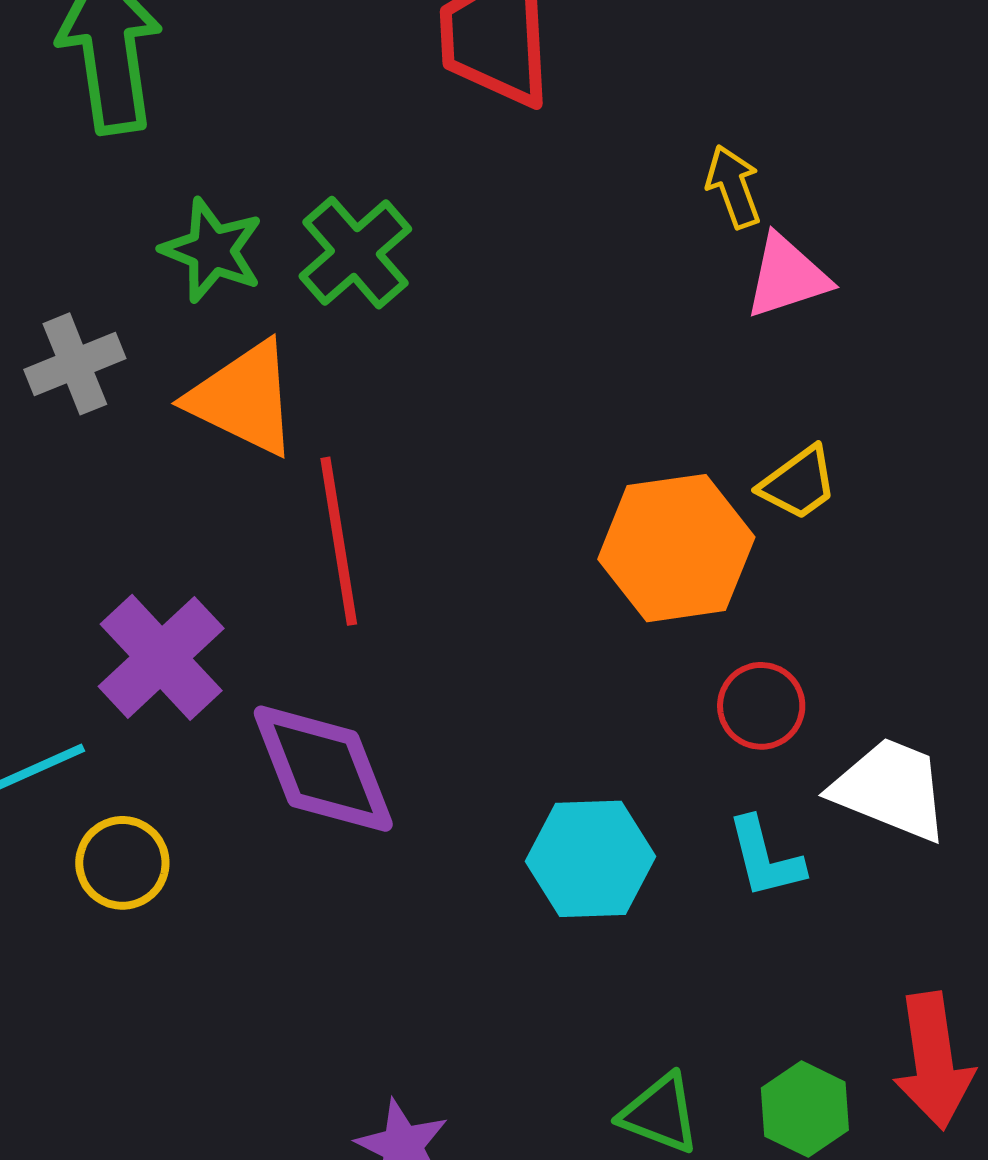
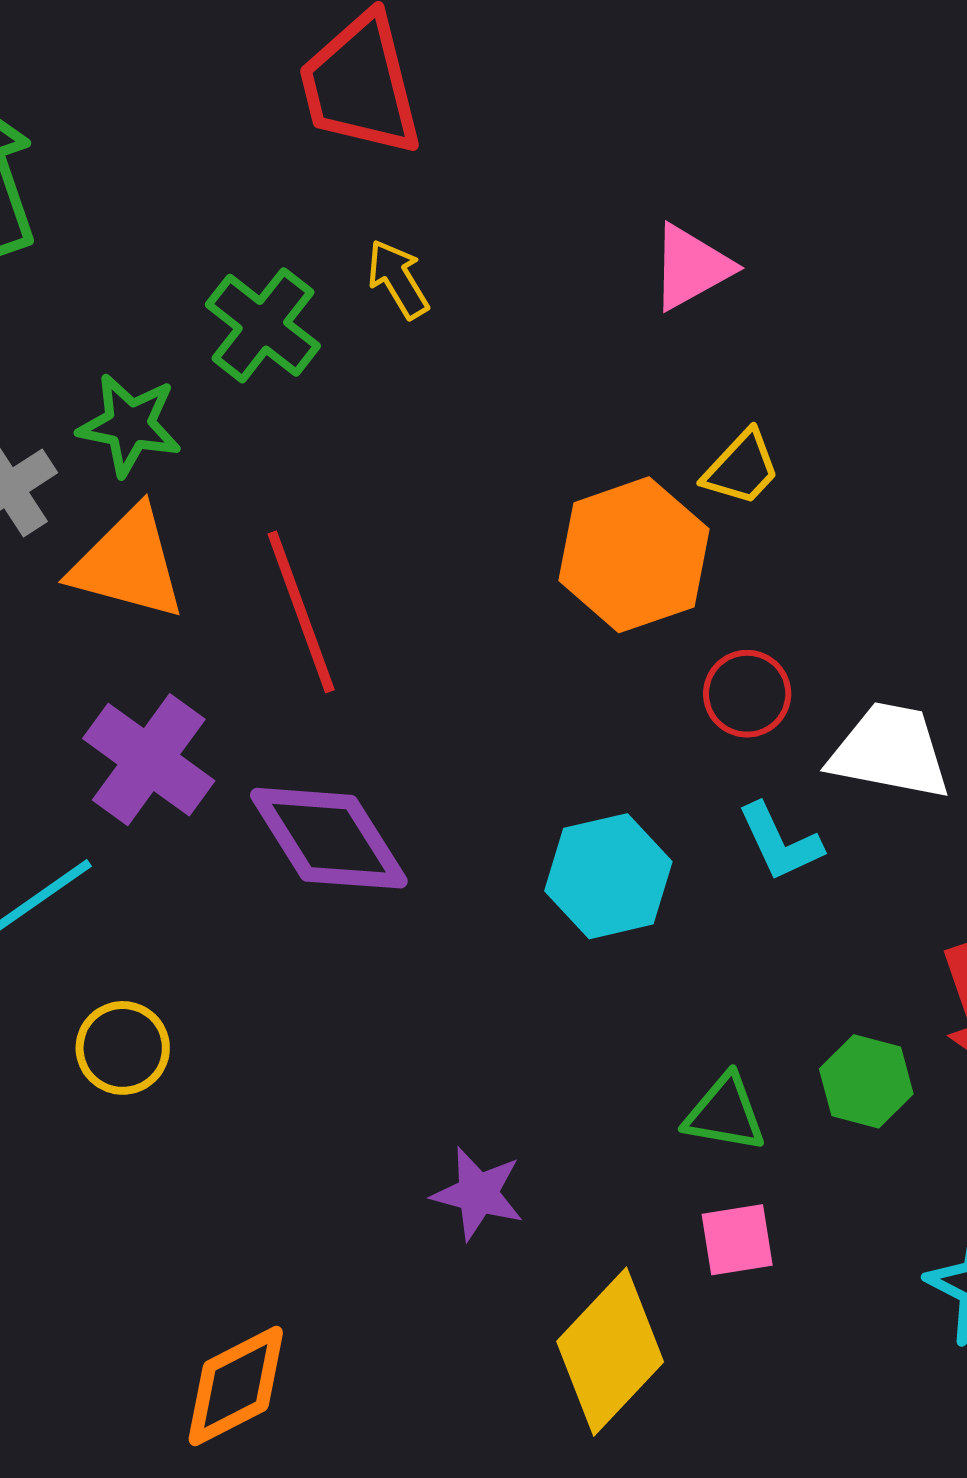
yellow arrow: (733, 187) -> (398, 279), moved
green star: (212, 250) -> (130, 425), moved
orange triangle: (244, 399) -> (128, 564), moved
yellow circle: (122, 863) -> (123, 1048), moved

